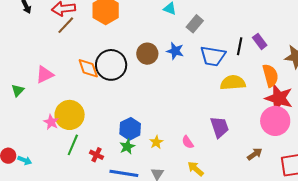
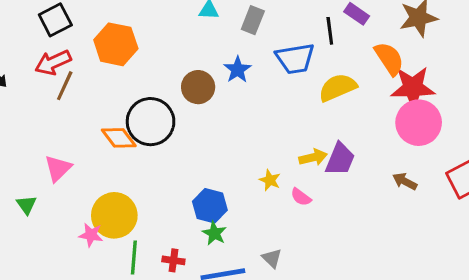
blue star: (175, 51) -> (237, 70), turned -30
purple trapezoid: (220, 127) -> (340, 159), turned 60
yellow star: (156, 142) -> (270, 180), moved
brown arrow: (255, 154) -> (405, 181), turned -98
yellow arrow: (196, 169) -> (313, 157), moved, turned 144

